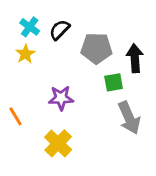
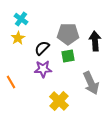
black semicircle: (60, 30) -> (42, 48), moved
green square: (114, 82) -> (68, 56), moved
yellow cross: (58, 143) -> (59, 101), moved

